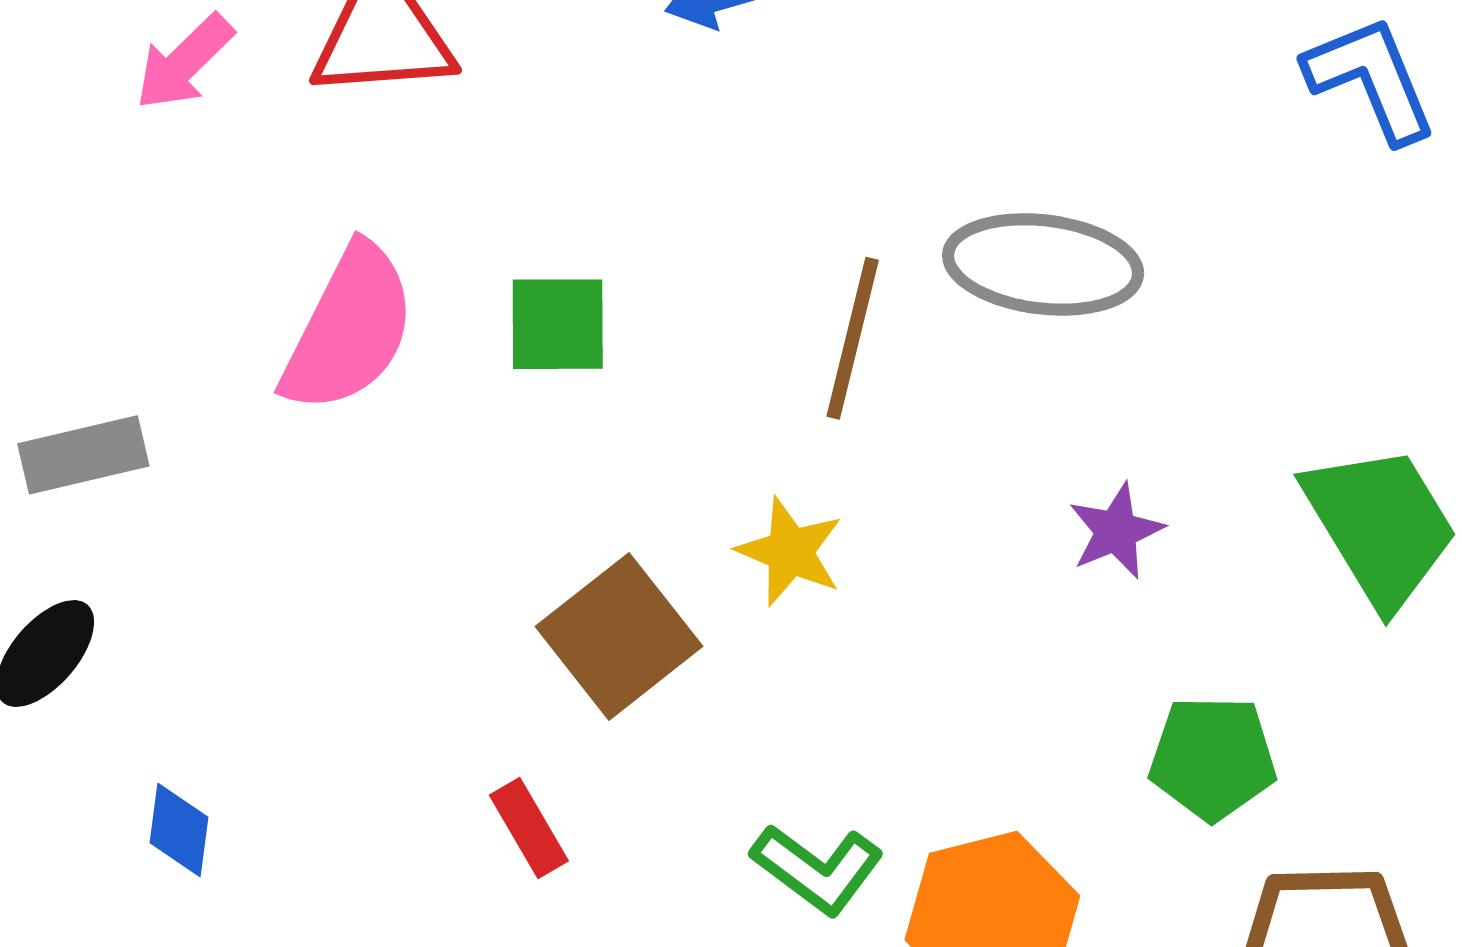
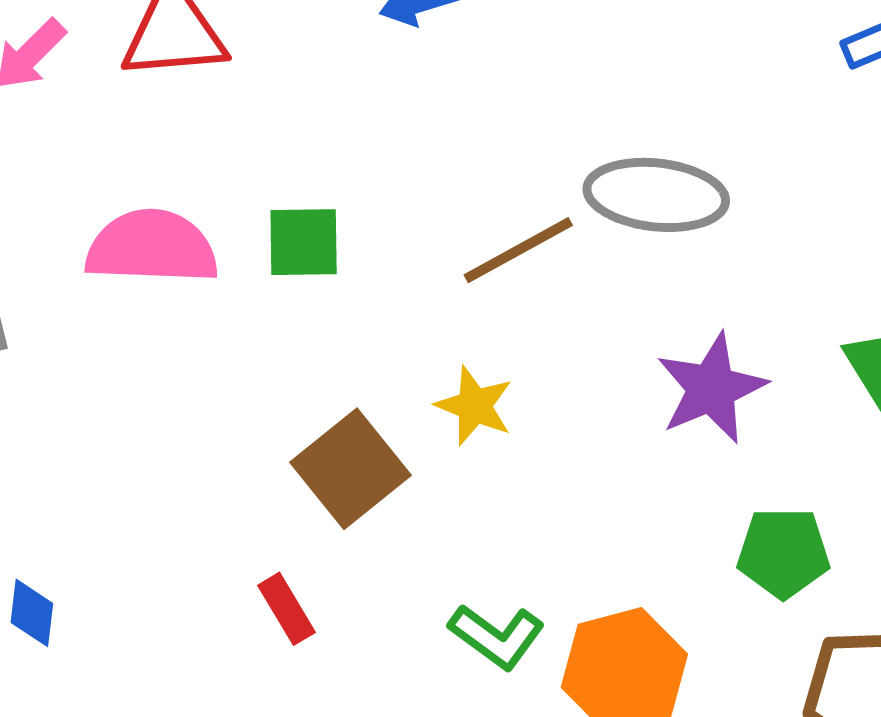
pink semicircle: (349, 329) -> (152, 247), turned -114
brown line: (853, 338) -> (518, 250), turned 48
purple star: (1116, 531) -> (711, 388), size x1.6

